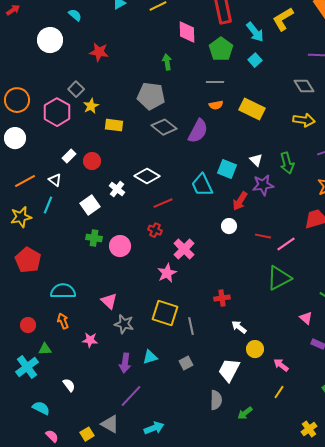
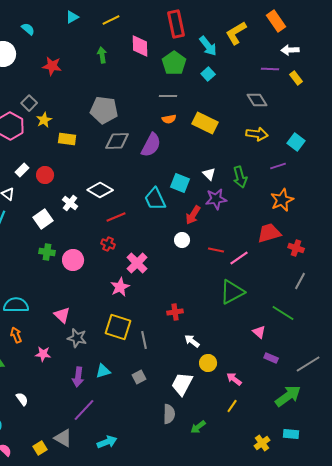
green arrow: (167, 62) -> (102, 55), moved
gray diamond: (164, 127) -> (117, 141), turned -40

